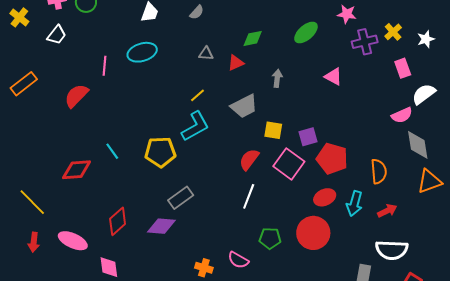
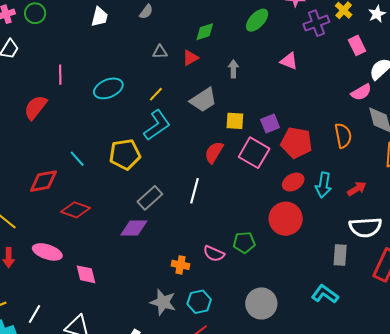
cyan ellipse: (142, 52) -> (108, 88), moved
orange semicircle: (379, 171) -> (343, 136), moved
white line: (249, 196) -> (195, 191), moved
red diamond: (118, 221) -> (76, 210), moved, turned 68
green pentagon: (270, 238) -> (244, 243), moved

